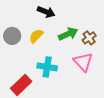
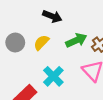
cyan cross: (47, 67) -> (53, 76), turned 36

